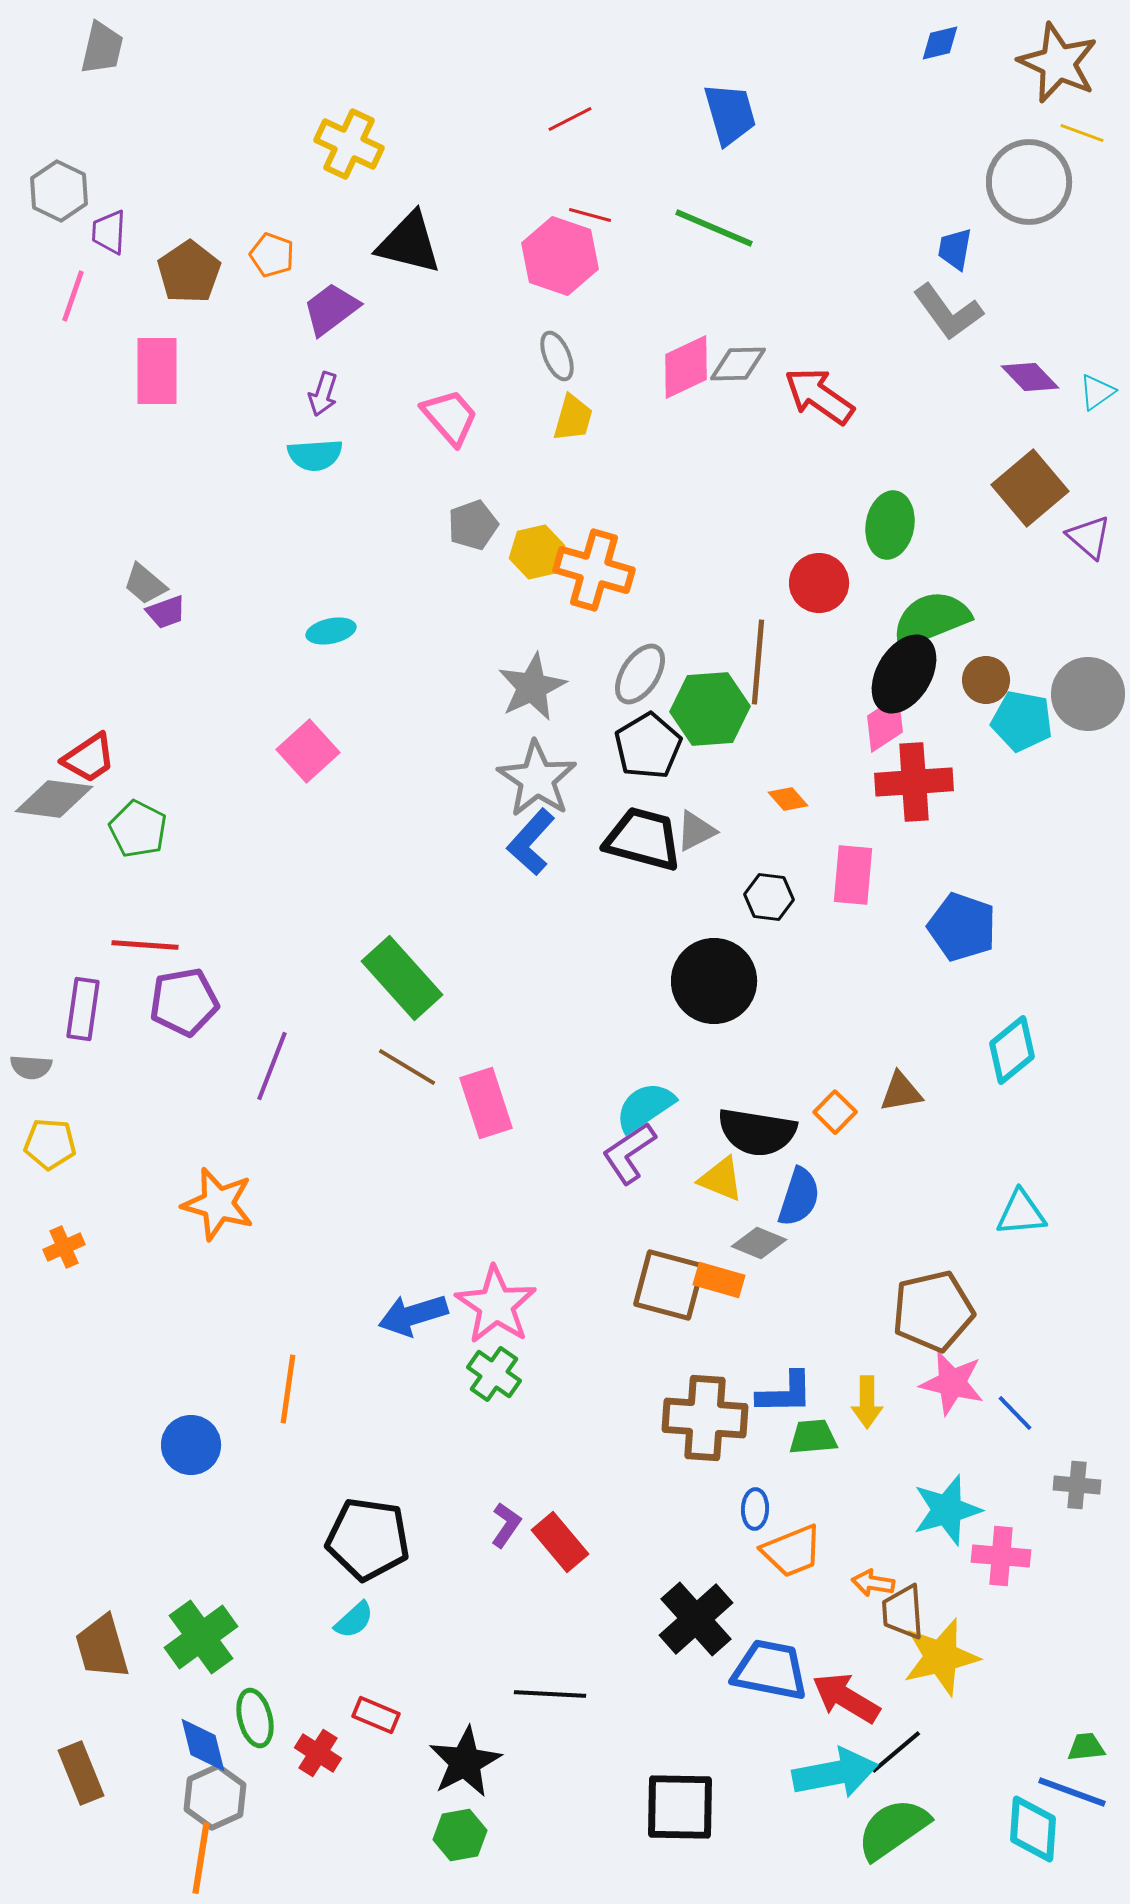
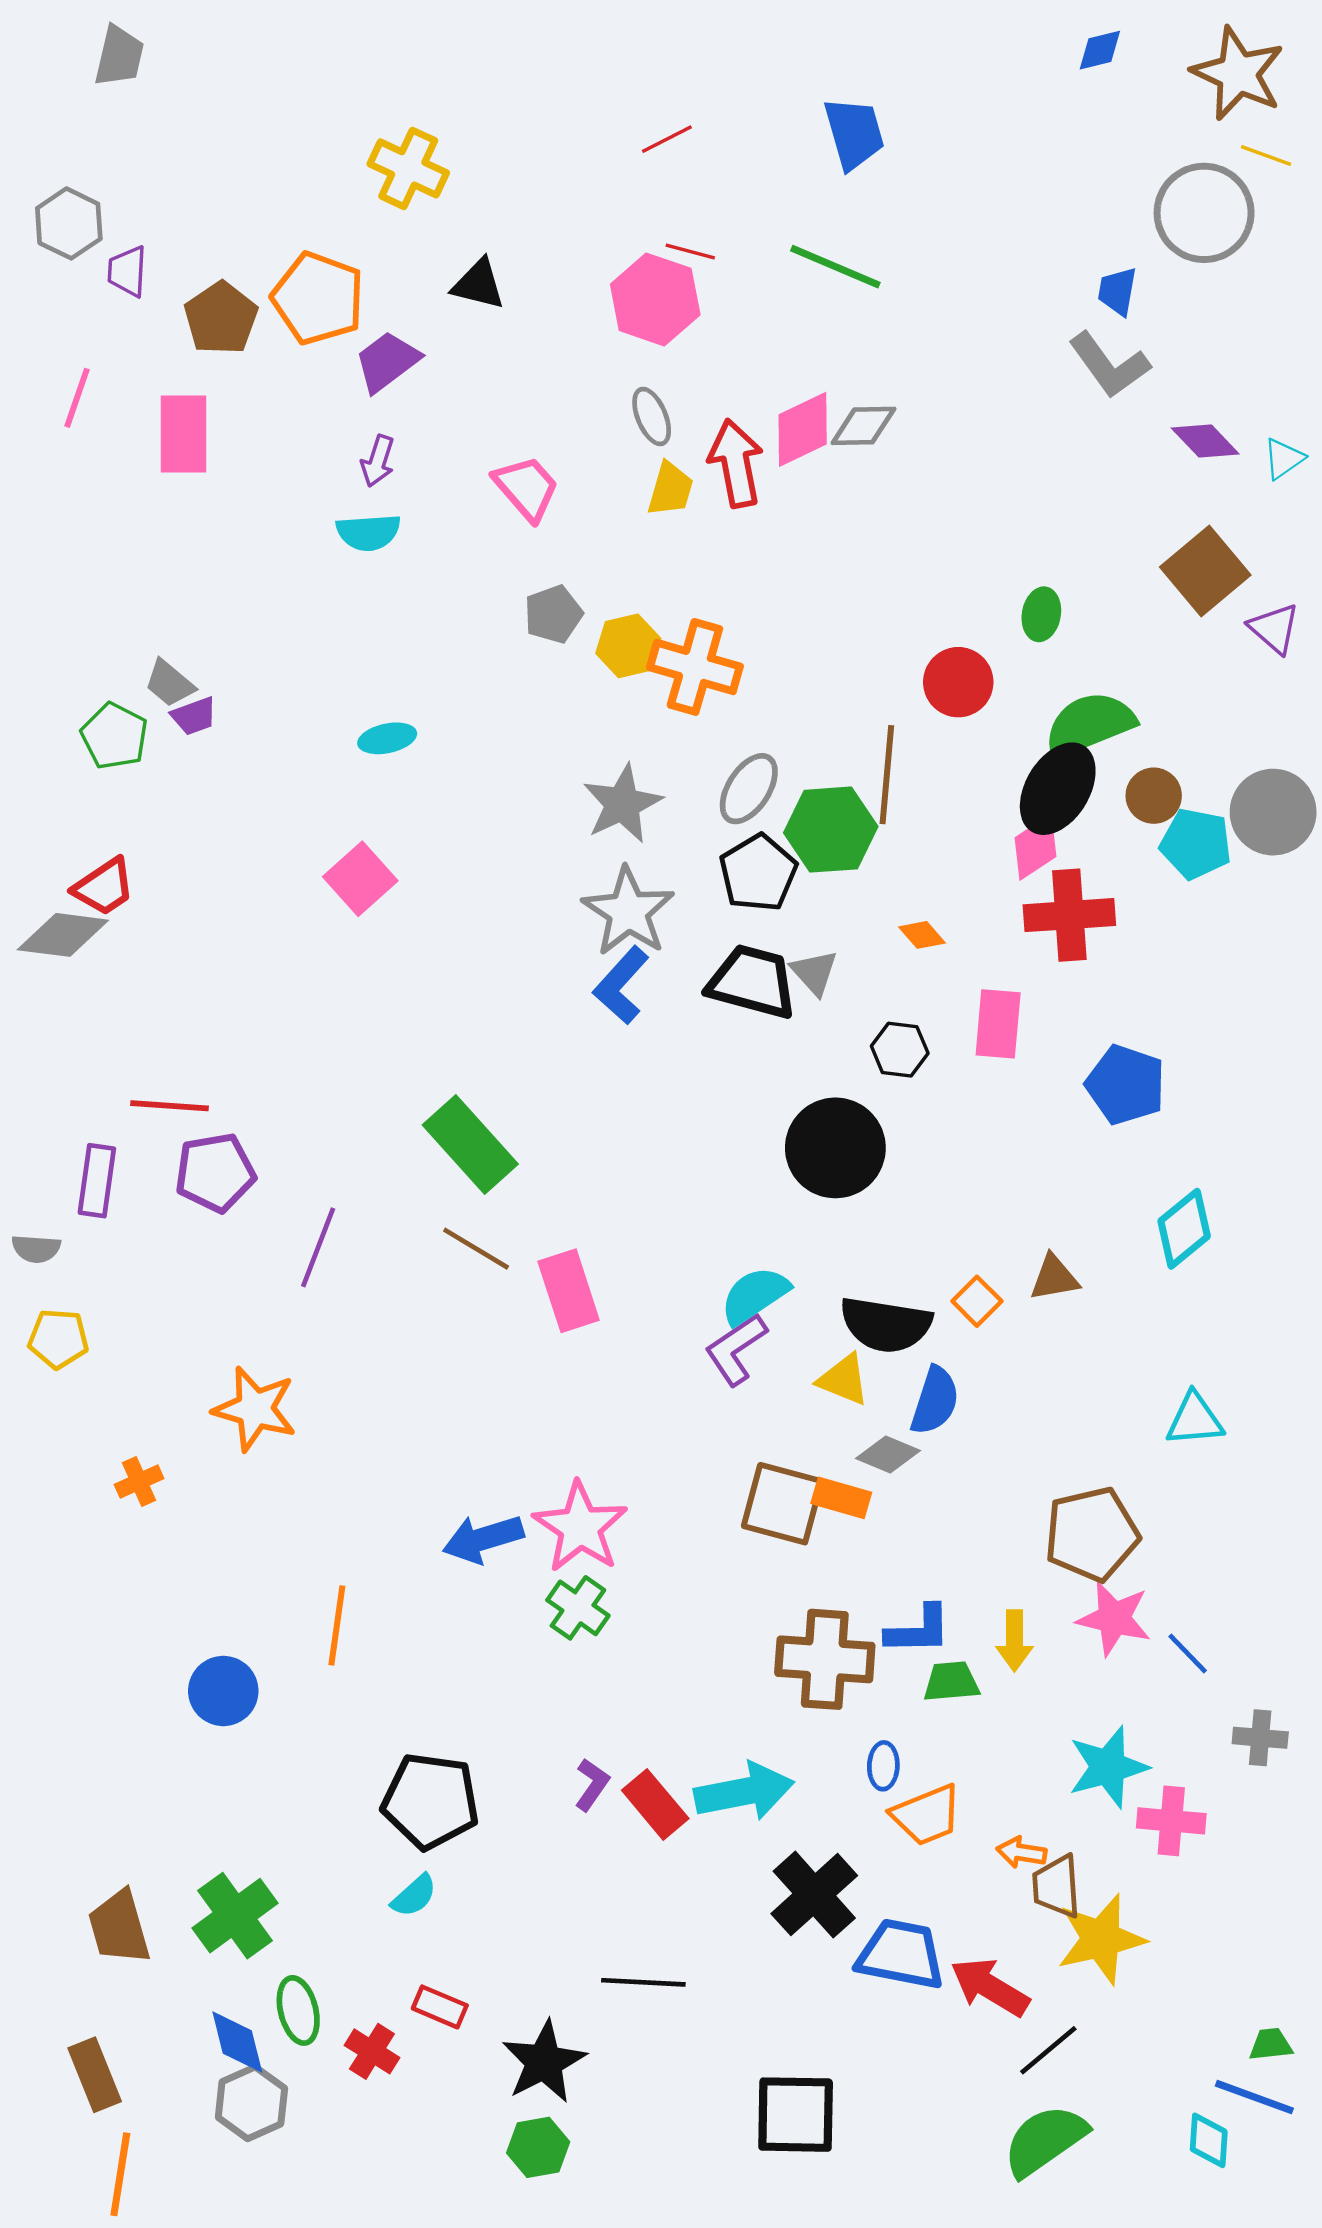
black triangle: (409, 243) -> (478, 284), size x0.7
orange pentagon: (272, 255) -> (318, 298), size x1.8
pink line: (73, 296) -> (77, 398), moved
red arrow: (819, 396) -> (736, 463), moved, turned 44
green ellipse: (890, 525) -> (1041, 614), size x0.7
green pentagon: (138, 829) -> (114, 736), moved
gray triangle: (696, 831) -> (814, 972), turned -45
orange cross: (64, 1247) -> (139, 1481), moved
cyan arrow: (835, 1773) -> (744, 1792), moved
cyan diamond: (1033, 1829) -> (1209, 2140), size x0.7
orange line: (201, 1858) -> (120, 2174), moved

